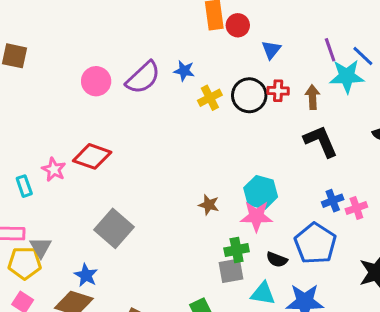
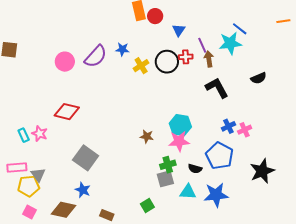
purple line: (330, 50) -> (202, 45), moved
pink star: (54, 169) -> (40, 134), moved
blue star: (86, 275) -> (83, 190), moved

